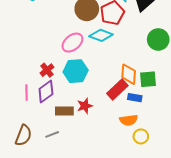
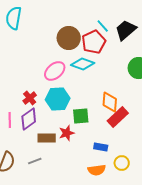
green square: (148, 79) -> (81, 116), moved
red rectangle: (117, 89) -> (118, 117), moved
blue rectangle: (135, 98) -> (101, 147), moved
orange semicircle: (129, 120) -> (97, 170), moved

